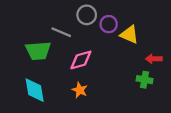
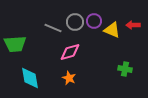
gray circle: (87, 15) -> (75, 22), moved
green trapezoid: (38, 51) -> (15, 44), moved
red arrow: (154, 59) -> (133, 25), moved

